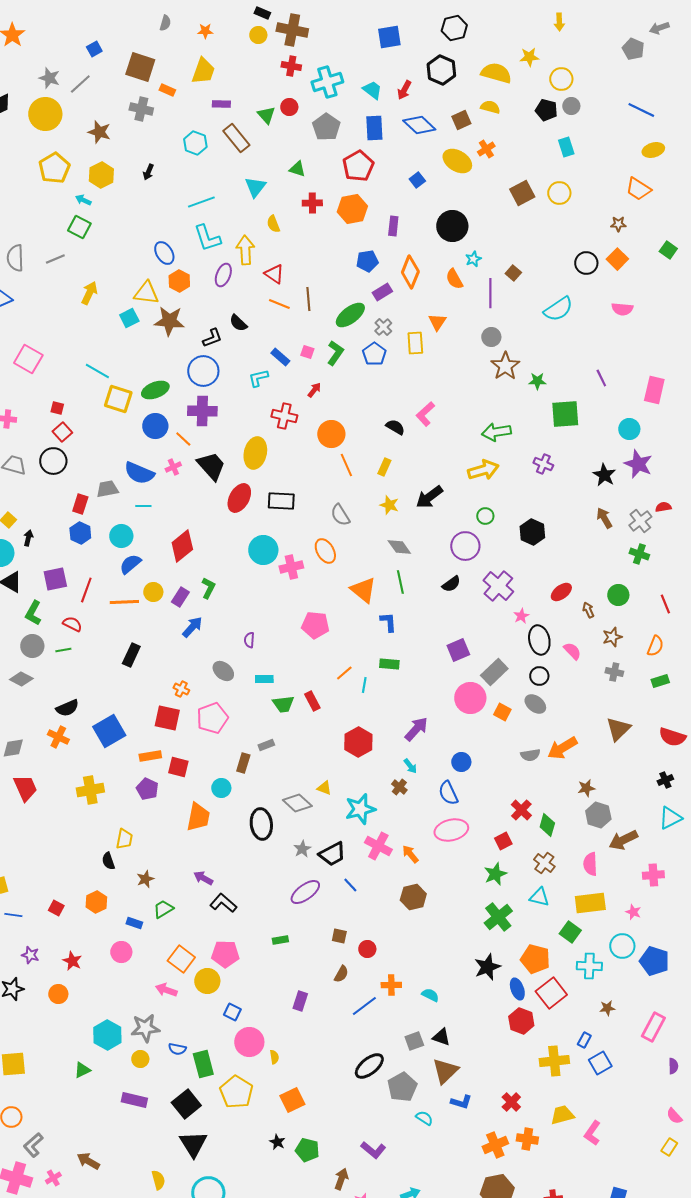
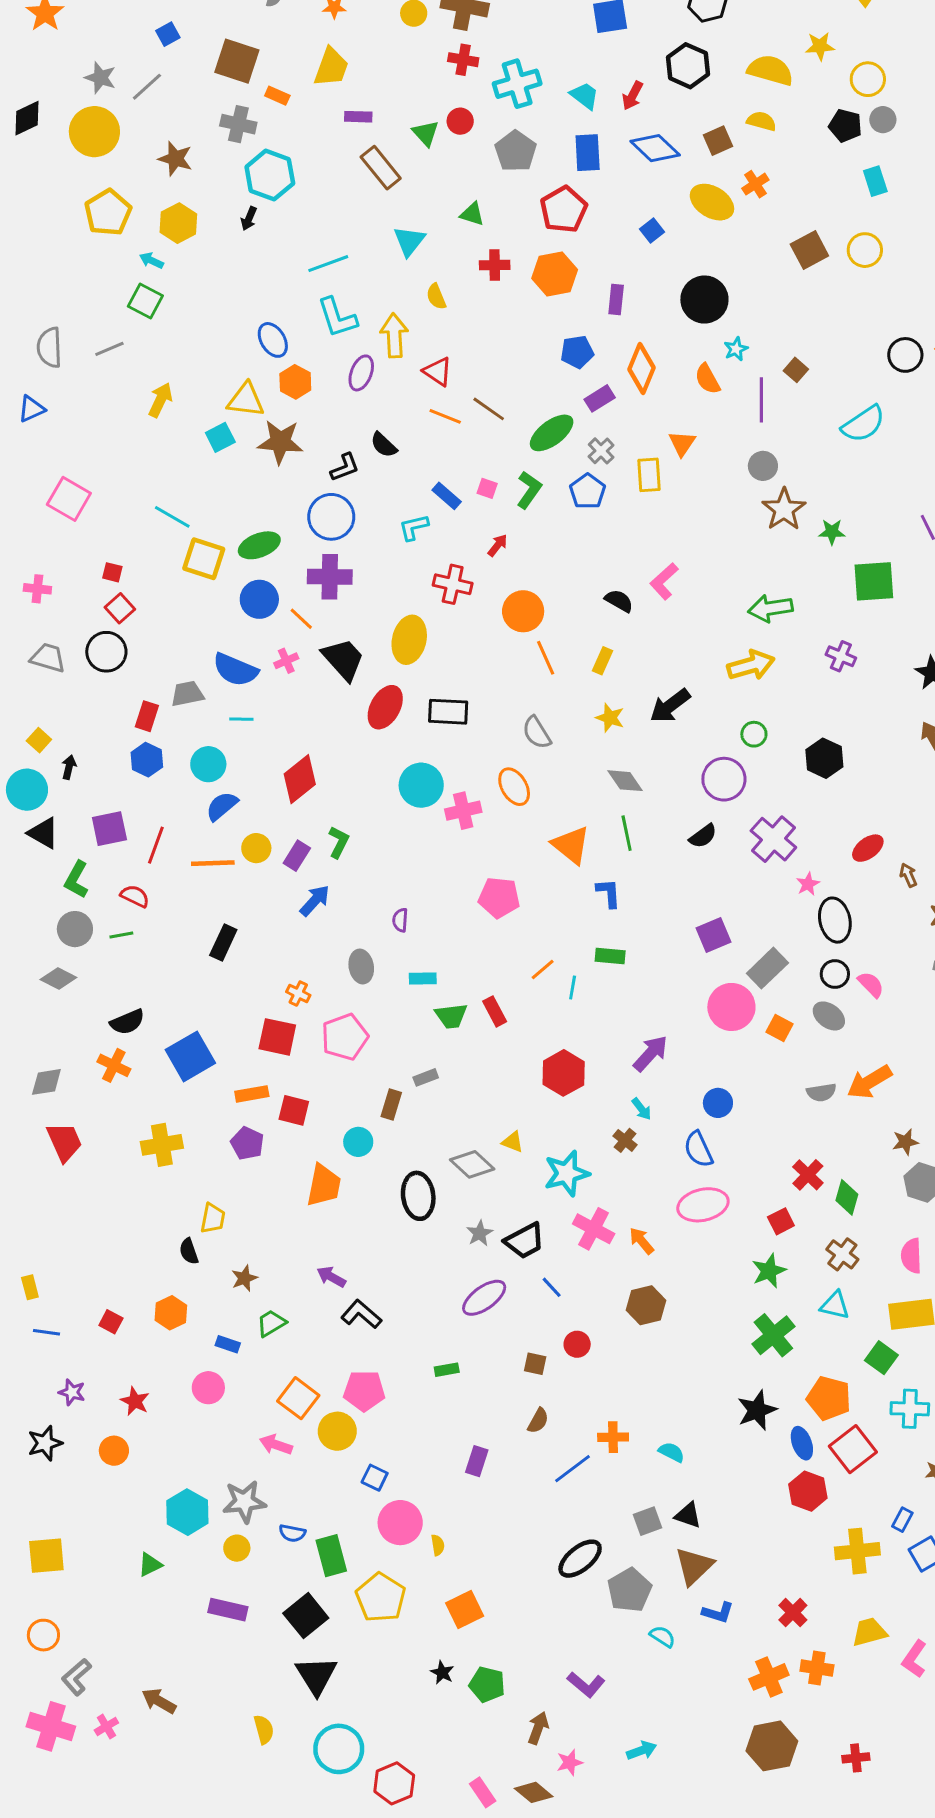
cyan hexagon: (195, 143) -> (270, 175), moved, size x1.4
brown line: (308, 299) -> (489, 409), turned -50
pink semicircle: (572, 651) -> (871, 984), moved
gray ellipse: (223, 671) -> (361, 967), turned 40
red circle: (367, 949) -> (577, 1344), moved

